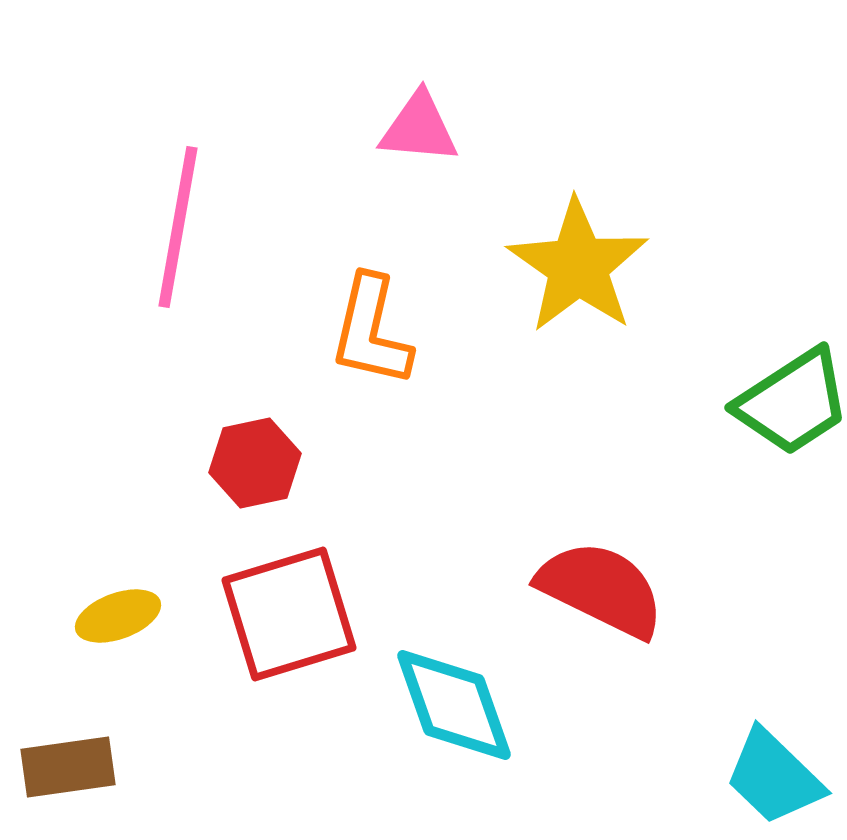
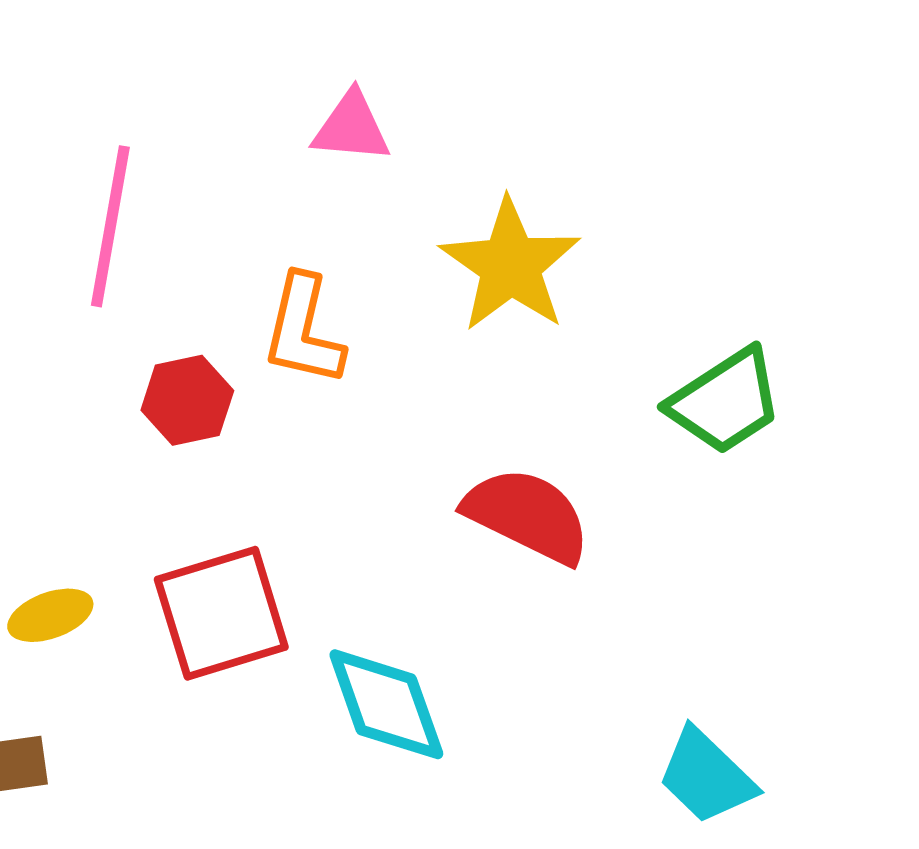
red hexagon: (255, 463) -> (187, 400), moved
red semicircle: (601, 589) -> (527, 515), moved

